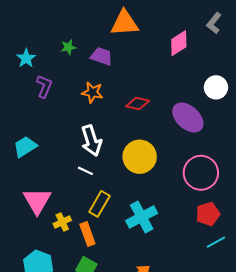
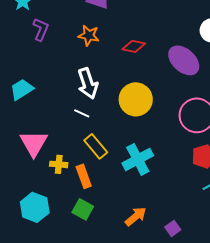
yellow rectangle: (99, 204) -> (96, 146), turned -70
yellow cross: (62, 222) -> (59, 164), turned 30

